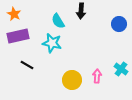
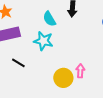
pink arrow: (97, 76) -> (80, 71), moved

